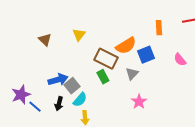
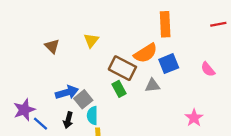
orange rectangle: (159, 28) -> (165, 24), moved, size x1.5
gray triangle: (132, 74) -> (152, 85), turned 40
cyan semicircle: (80, 100) -> (92, 116), turned 140
pink star: (139, 102) -> (194, 118), moved

